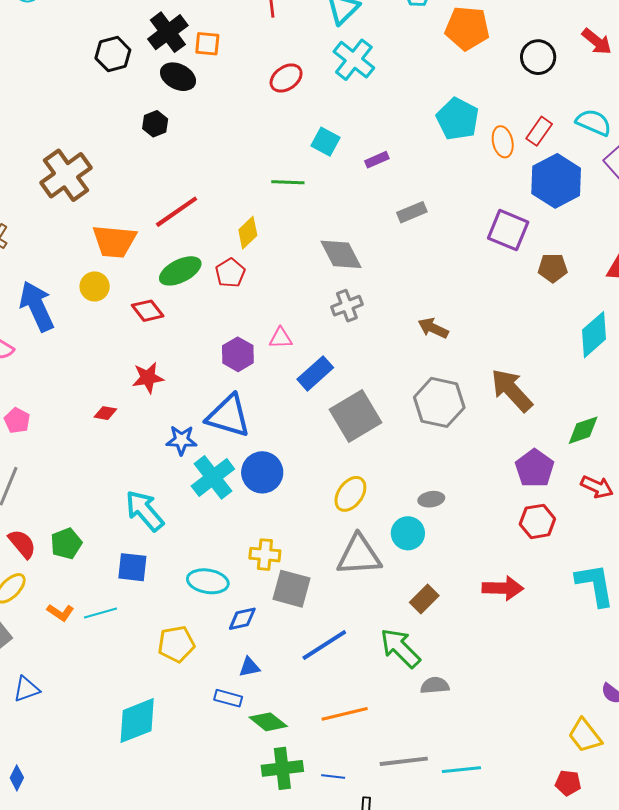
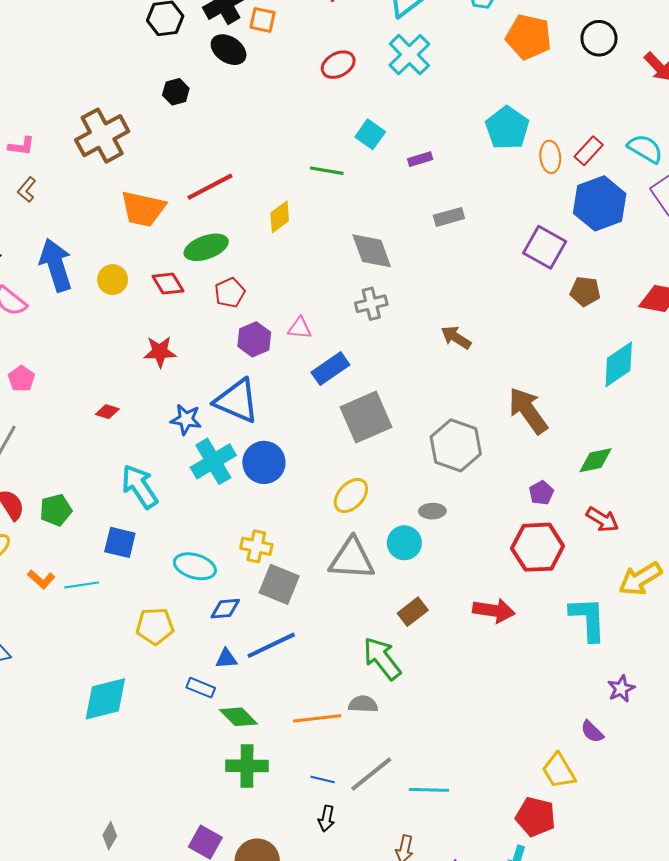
black circle: (538, 57) -> (599, 38), moved
black hexagon: (155, 124) -> (176, 92), moved
red pentagon: (230, 273) -> (230, 293), moved
yellow circle: (95, 286) -> (113, 280), moved
gray hexagon: (439, 402) -> (456, 445), moved
red diamond: (105, 413) -> (107, 412), moved
purple pentagon: (535, 468) -> (541, 493), size x0.6
red hexagon: (537, 521) -> (538, 547), size x1.4
blue line: (324, 645) -> (271, 645), moved
gray semicircle: (435, 685) -> (363, 704), moved
gray line: (404, 761) -> (371, 774), turned -39
blue line: (333, 776) -> (323, 779), moved
red pentagon: (568, 783) -> (535, 817), size x1.5

